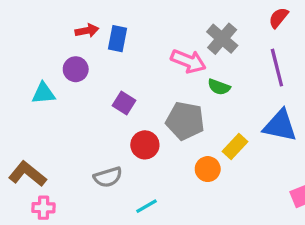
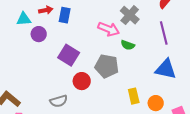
cyan triangle: (43, 93) -> (24, 19), moved
purple square: (124, 103) -> (69, 55), size x1.5
yellow rectangle: (235, 147) -> (134, 96), moved, turned -56
orange circle: (208, 169) -> (156, 103), moved

